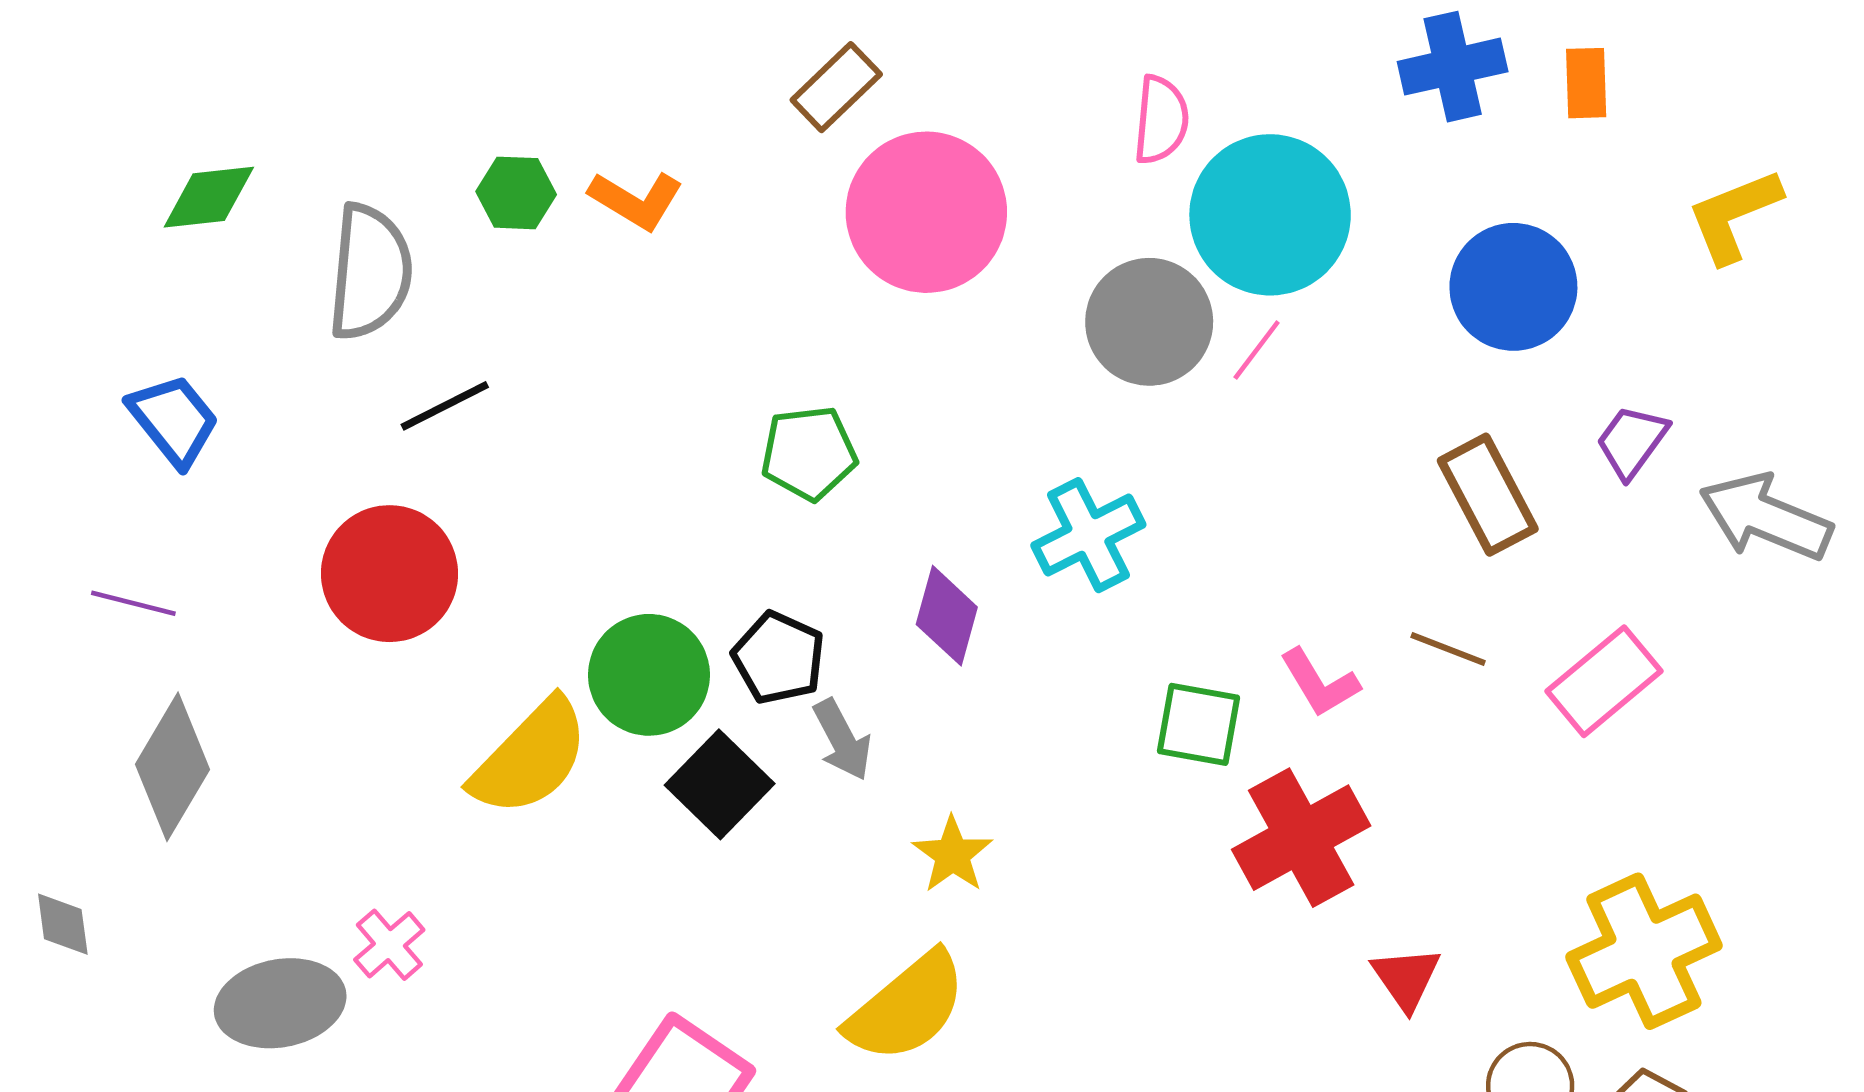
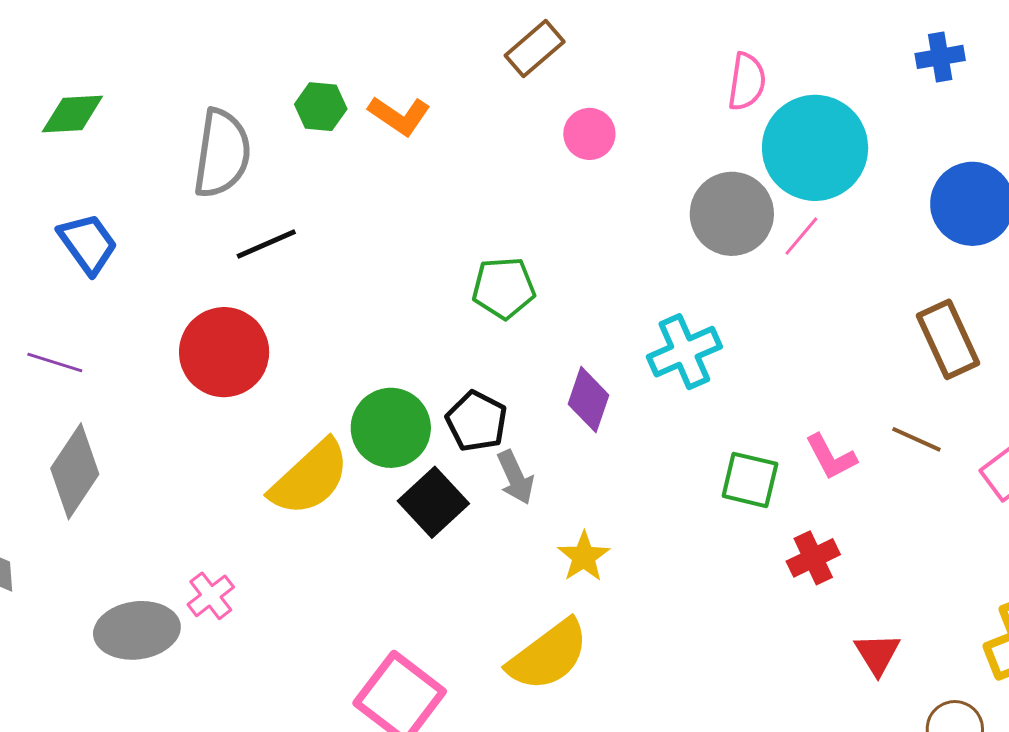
blue cross: (1453, 67) -> (940, 57), size x0.7
green diamond: (209, 197) -> (72, 114), moved
pink circle: (926, 212) -> (589, 134), size x0.5
red cross: (1301, 838) -> (813, 558), size x0.6

